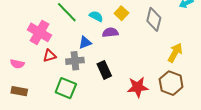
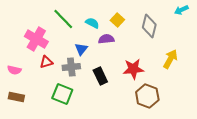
blue triangle: (85, 43) -> (81, 49), turned -32
brown hexagon: (171, 83) -> (147, 96), moved
red star: (138, 87) -> (133, 69), moved

